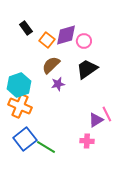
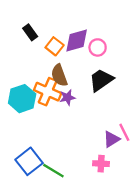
brown semicircle: (51, 65) -> (59, 75), turned -66
orange cross: (20, 106) -> (48, 92), moved

